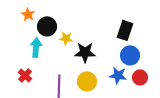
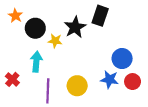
black rectangle: (125, 30) -> (100, 16), moved
cyan arrow: (36, 47) -> (36, 62), moved
black star: (85, 52) -> (75, 27), moved, turned -30

